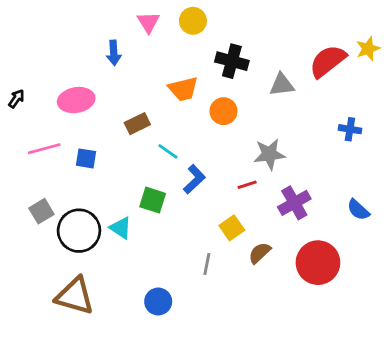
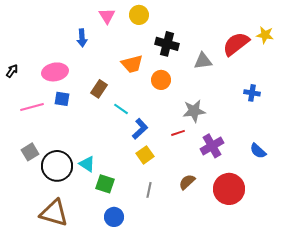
yellow star: (368, 49) -> (265, 35), turned 30
brown rectangle: (137, 124) -> (99, 89), turned -30
blue square: (86, 158) -> (62, 99), moved
green square: (153, 200) -> (105, 184), moved
yellow square: (232, 228) -> (145, 155), moved

